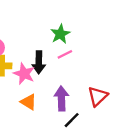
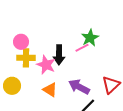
green star: (60, 34) -> (90, 38), moved
purple arrow: (61, 99) -> (79, 87), turned -60

